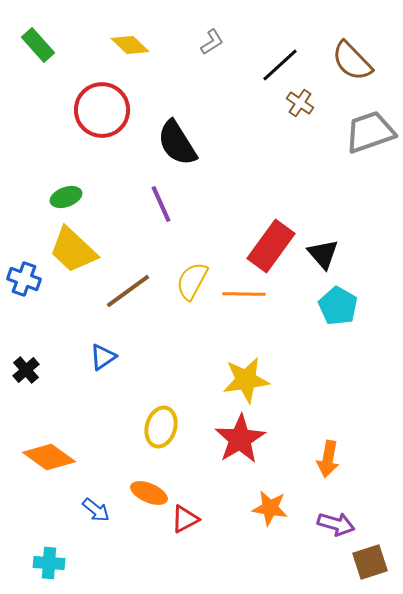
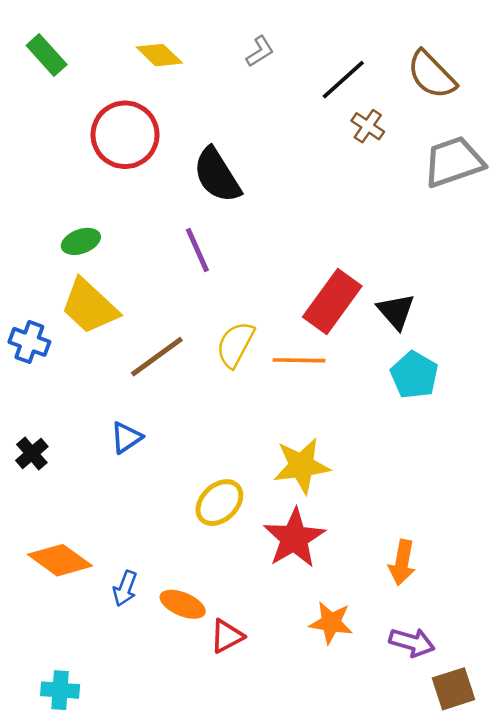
yellow ellipse: (161, 427) -> (219, 503), moved, turned 30
blue arrow: (96, 510) -> (125, 588), moved, turned 72

